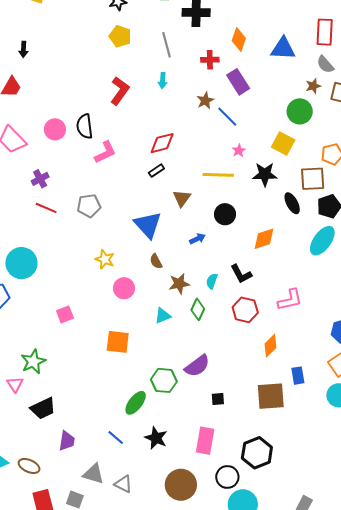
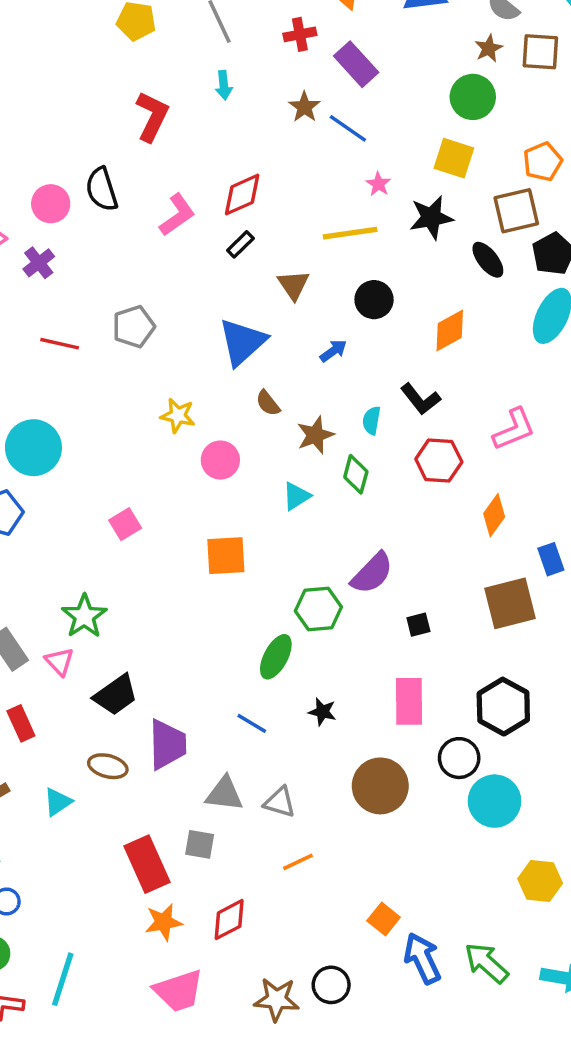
pink L-shape: (105, 152) -> (177, 215), moved
purple cross: (40, 179) -> (39, 263), moved
blue triangle: (148, 225) -> (242, 342), turned 40
black star: (156, 438) -> (322, 712), size x0.7
purple trapezoid: (67, 441) -> (167, 744), size x1.4
brown ellipse: (29, 466) -> (108, 766), moved

